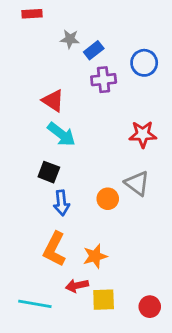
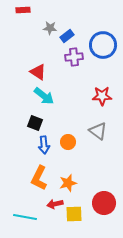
blue circle: (144, 63) -> (103, 45), size x1.4
orange circle: (108, 199) -> (68, 142), moved
red circle: (150, 307) -> (104, 203), moved, size x1.5

